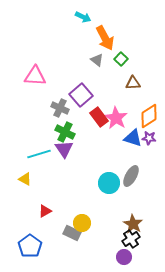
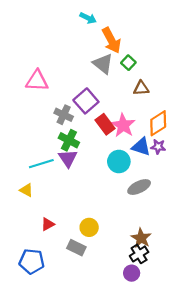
gray triangle: (97, 60) -> (103, 64), size x1.5
gray ellipse: (131, 176) -> (139, 187), turned 35
cyan circle: (109, 183) -> (119, 162), moved
yellow circle: (82, 223) -> (89, 227), moved
blue pentagon: (30, 246) -> (32, 261), turned -30

